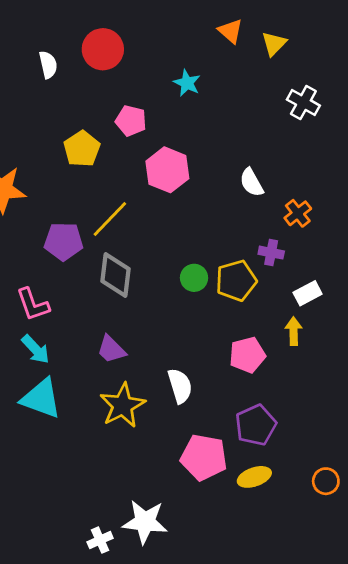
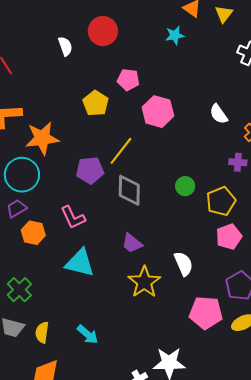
cyan star: (187, 83) -> (175, 35), moved, turned -30
yellow pentagon: (236, 281) -> (221, 201), moved
cyan arrow: (36, 349) -> (88, 334), moved
cyan triangle: (41, 398) -> (80, 263), moved

